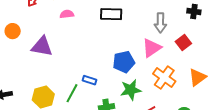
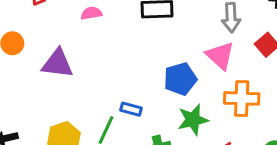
pink triangle: (152, 48) -> (220, 56), turned -40
orange cross: (164, 78) -> (242, 98), turned -30

